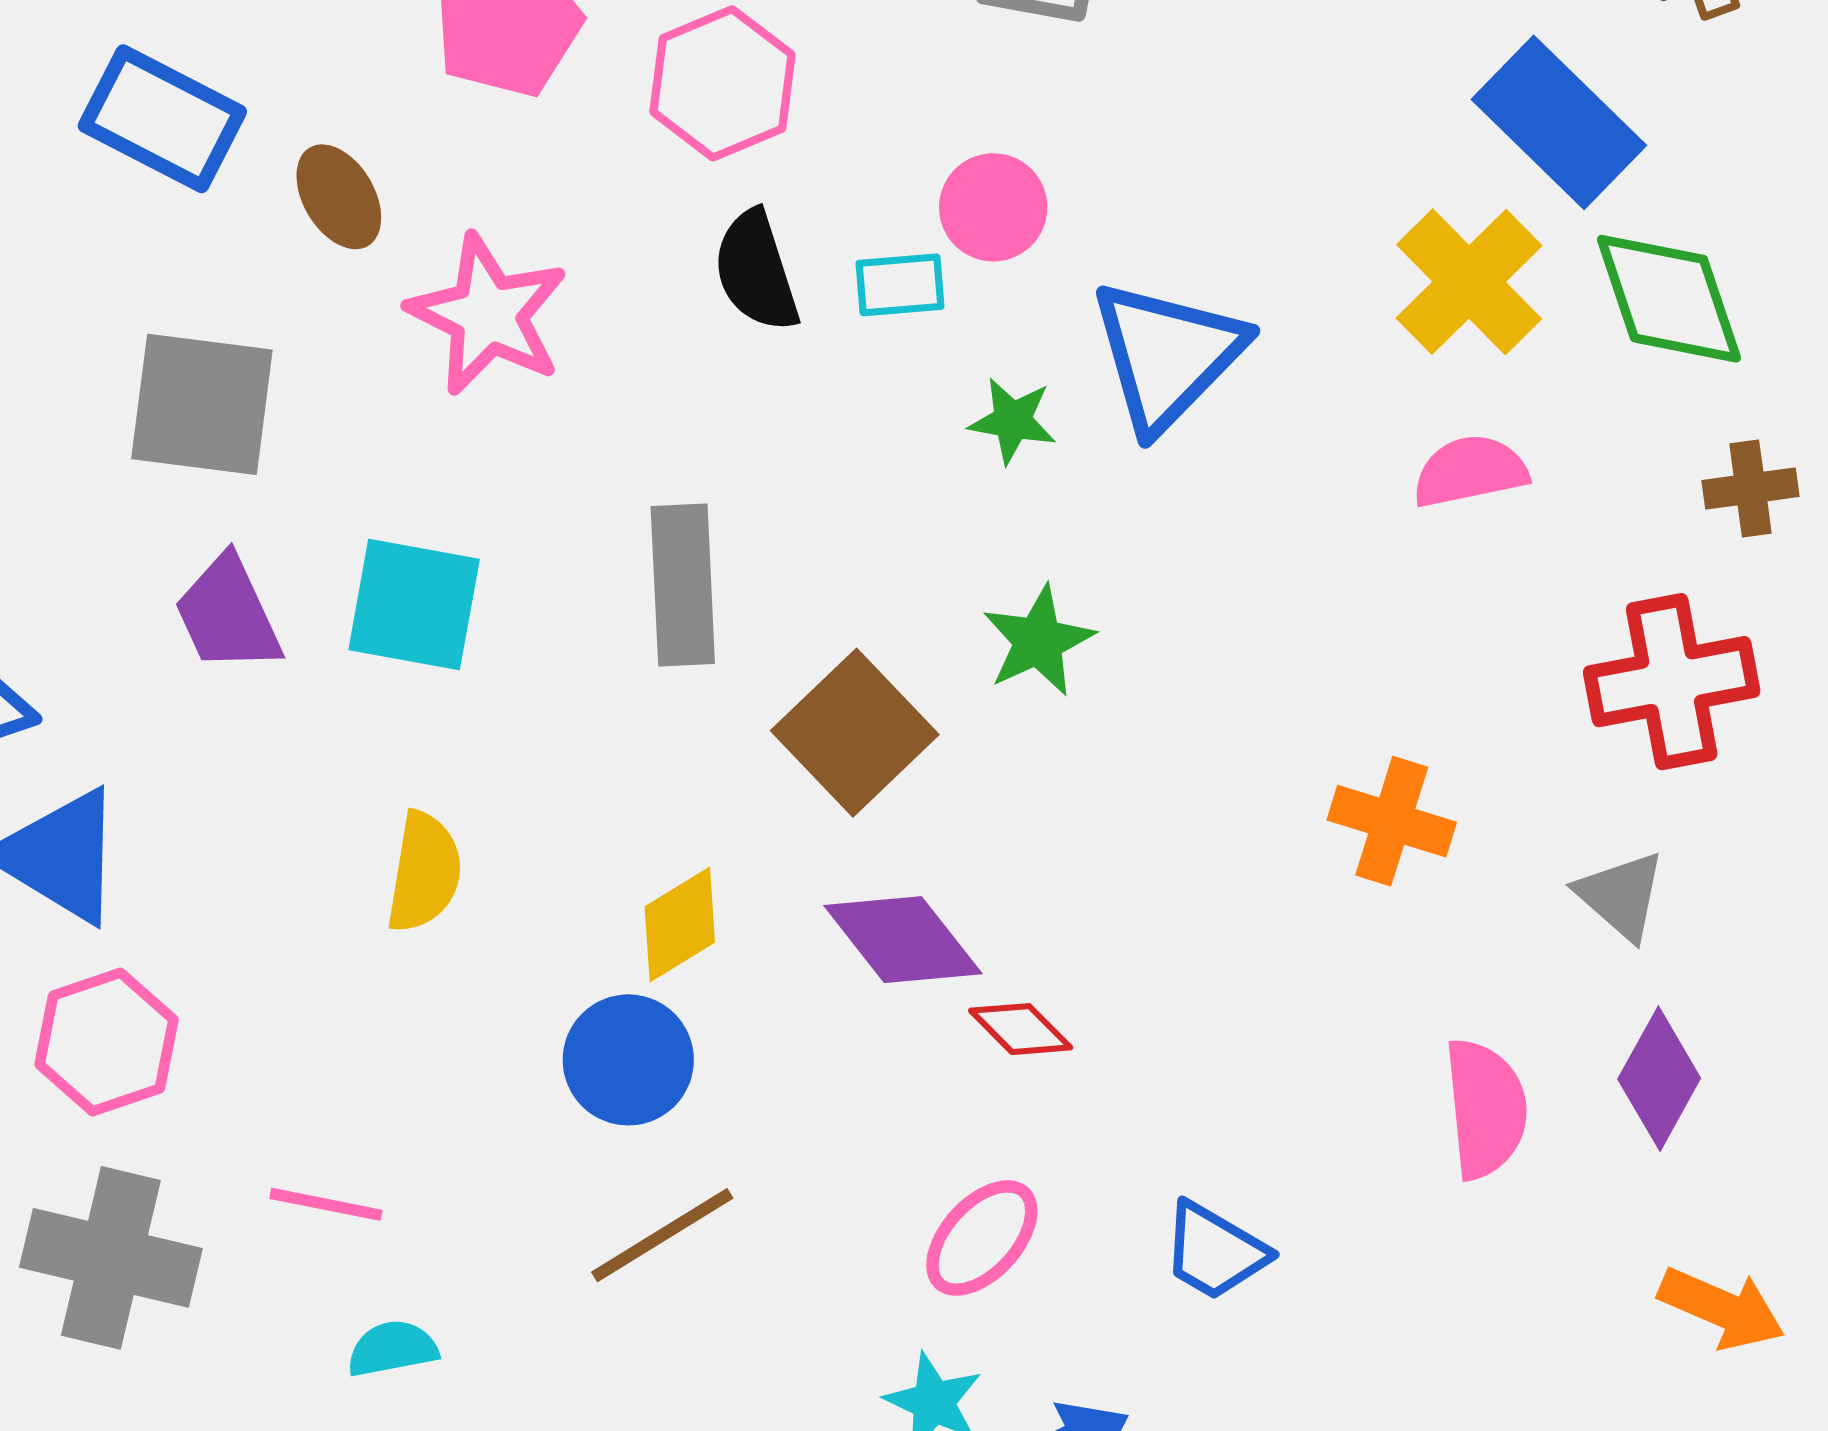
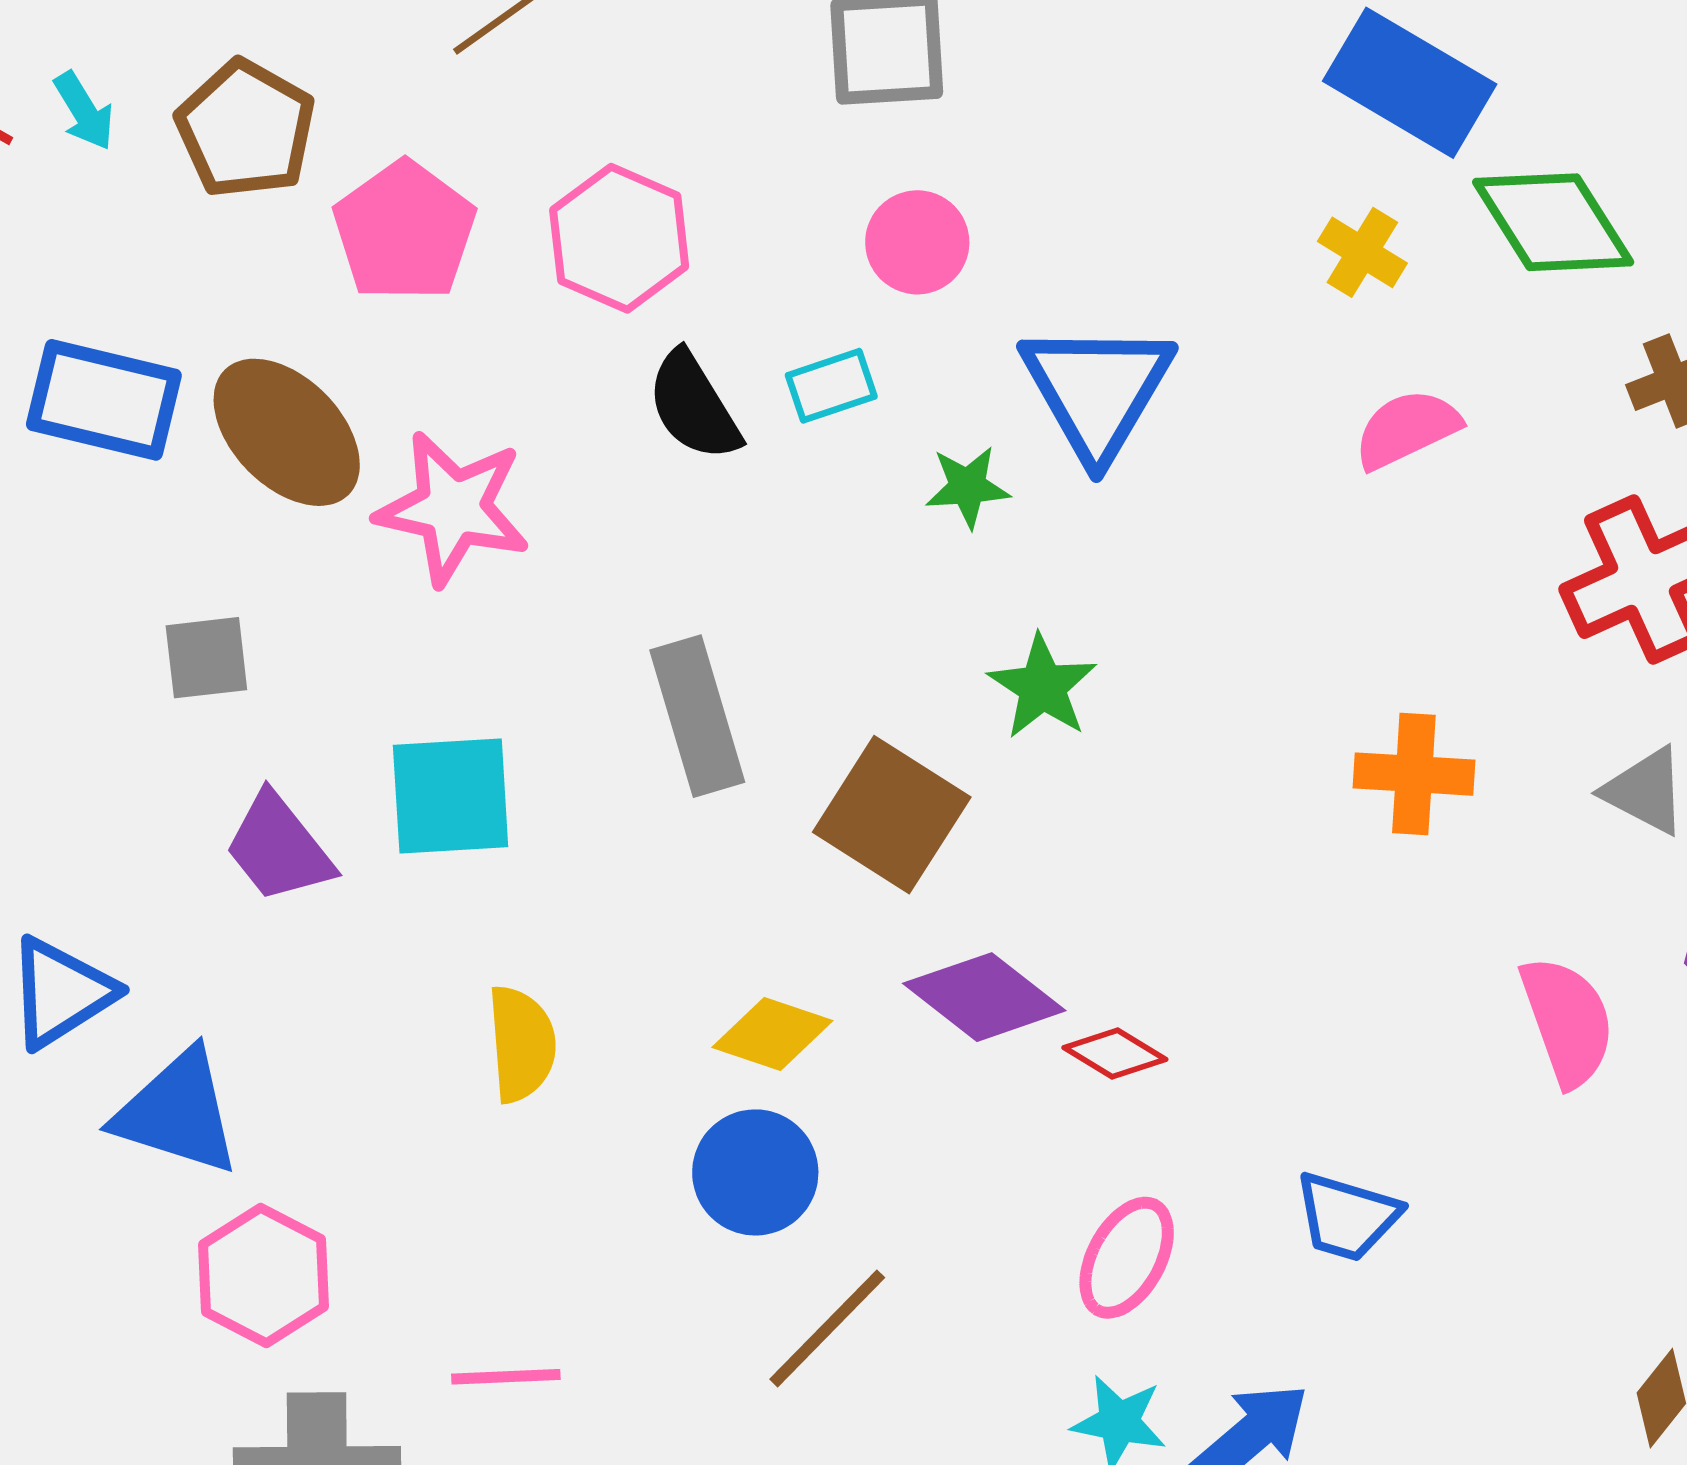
brown ellipse: (339, 197) -> (287, 432), size x1.6
pink circle: (993, 207) -> (917, 242), moved
yellow cross: (1469, 282) -> (1362, 252), size x0.6
gray square: (202, 404) -> (206, 658), size x0.6
yellow diamond: (680, 924) -> (772, 1034), turned 64

